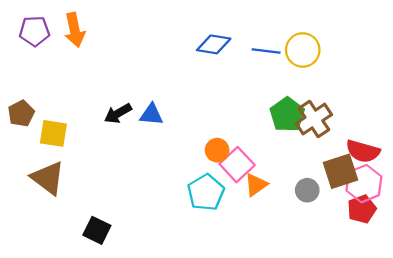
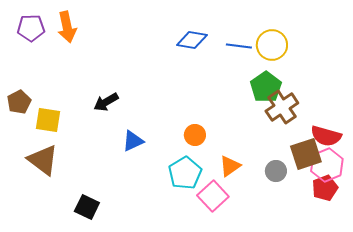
blue triangle: (151, 115) -> (133, 141), moved, turned -30
green pentagon: (287, 115) -> (266, 87), moved
pink square: (237, 165) -> (213, 196), moved

